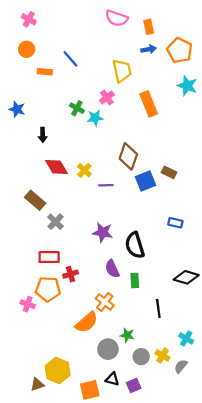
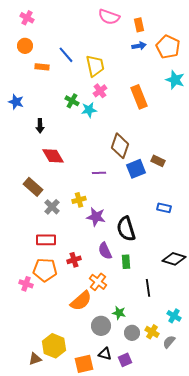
yellow trapezoid: (122, 71) -> (95, 66), moved
yellow cross: (84, 170) -> (79, 200), moved, turned 32
red cross: (70, 274) -> (74, 260), moved

